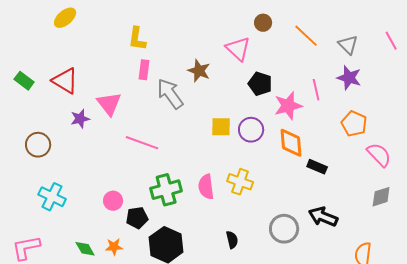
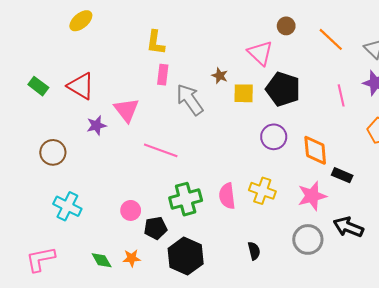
brown star: (199, 71) -> (220, 76), size x0.7
black pentagon: (260, 84) -> (283, 89), size x1.4
pink star: (288, 106) -> (312, 196), moved
yellow square: (221, 127) -> (244, 93), moved

